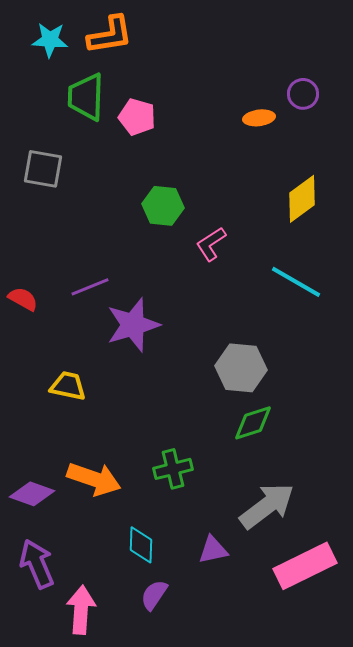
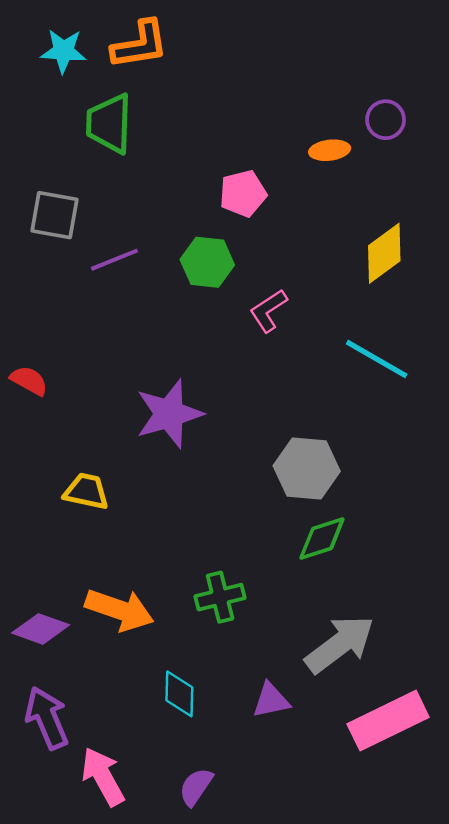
pink pentagon: (137, 117) -> (243, 194), moved, turned -30
purple line: (90, 287) -> (114, 260), moved
purple semicircle: (154, 595) -> (196, 787), moved
pink arrow: (81, 610) -> (103, 777), turned -33

